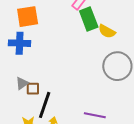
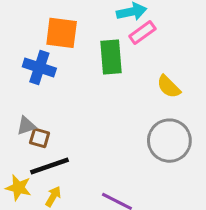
green rectangle: (89, 19) -> (111, 57), moved
black line: (45, 105) -> (50, 166), turned 36

